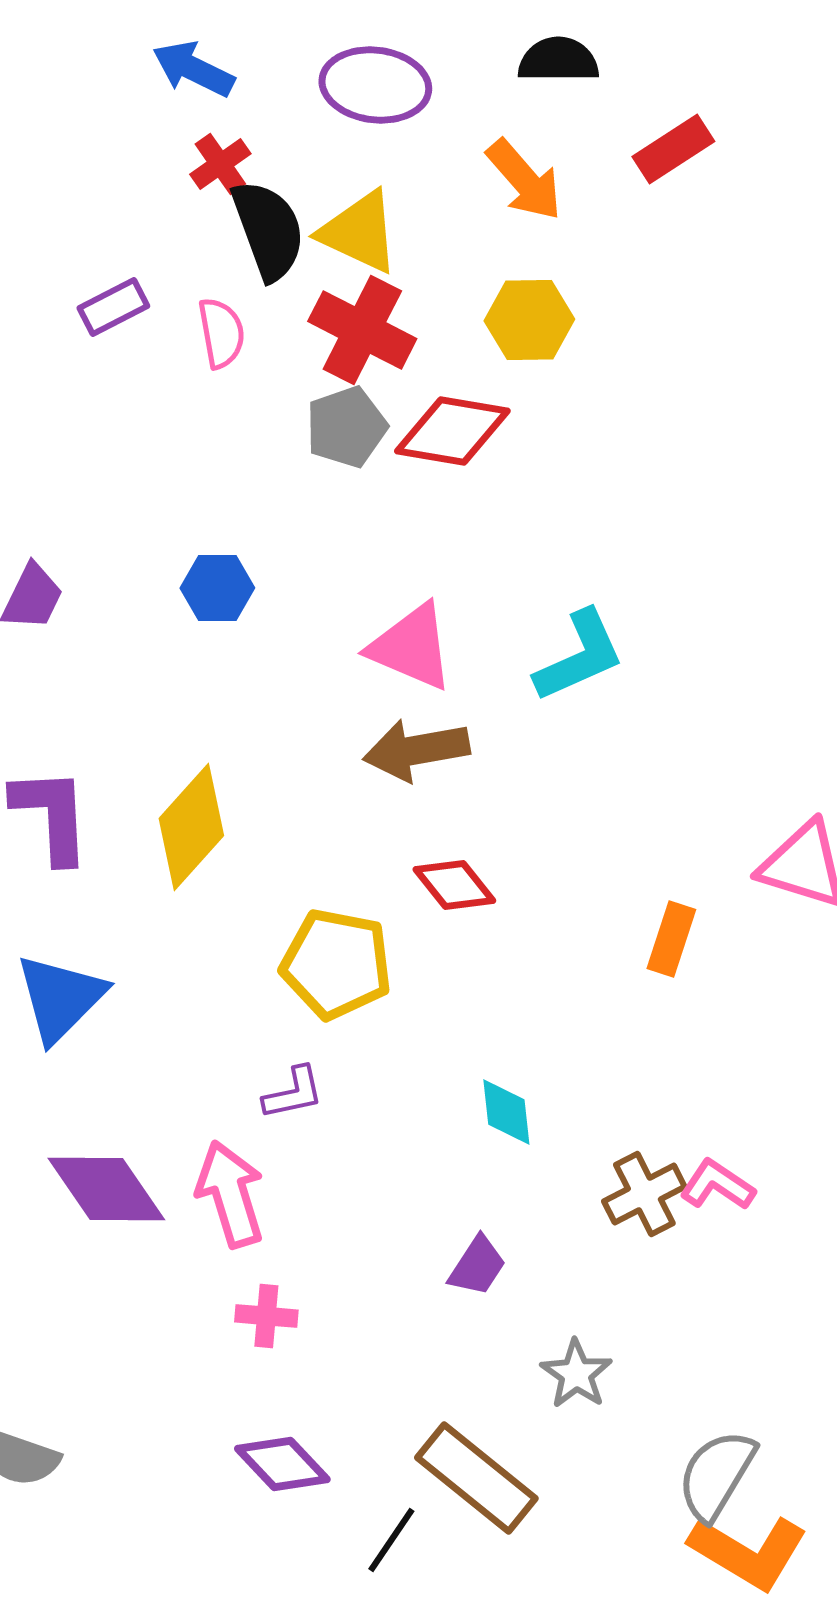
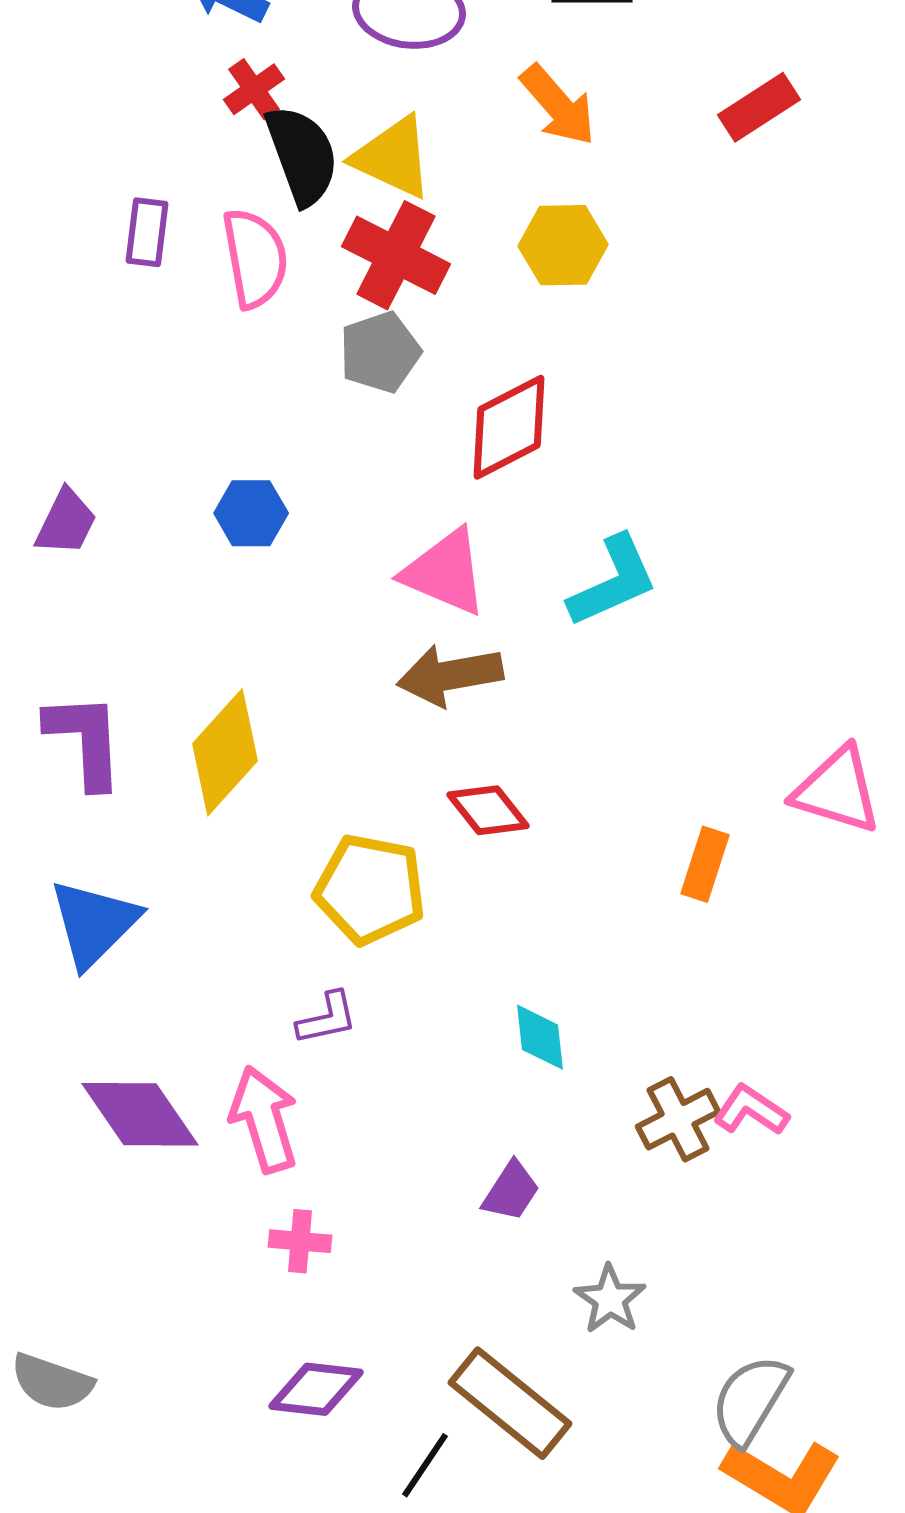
red rectangle: (673, 149) -> (759, 107), moved
purple rectangle: (113, 307) -> (147, 232), turned -56
pink semicircle: (221, 333) -> (255, 258), size x1.4
red diamond: (452, 431) -> (509, 427), moved, turned -37
purple diamond: (282, 1464) -> (316, 1389), turned -40

